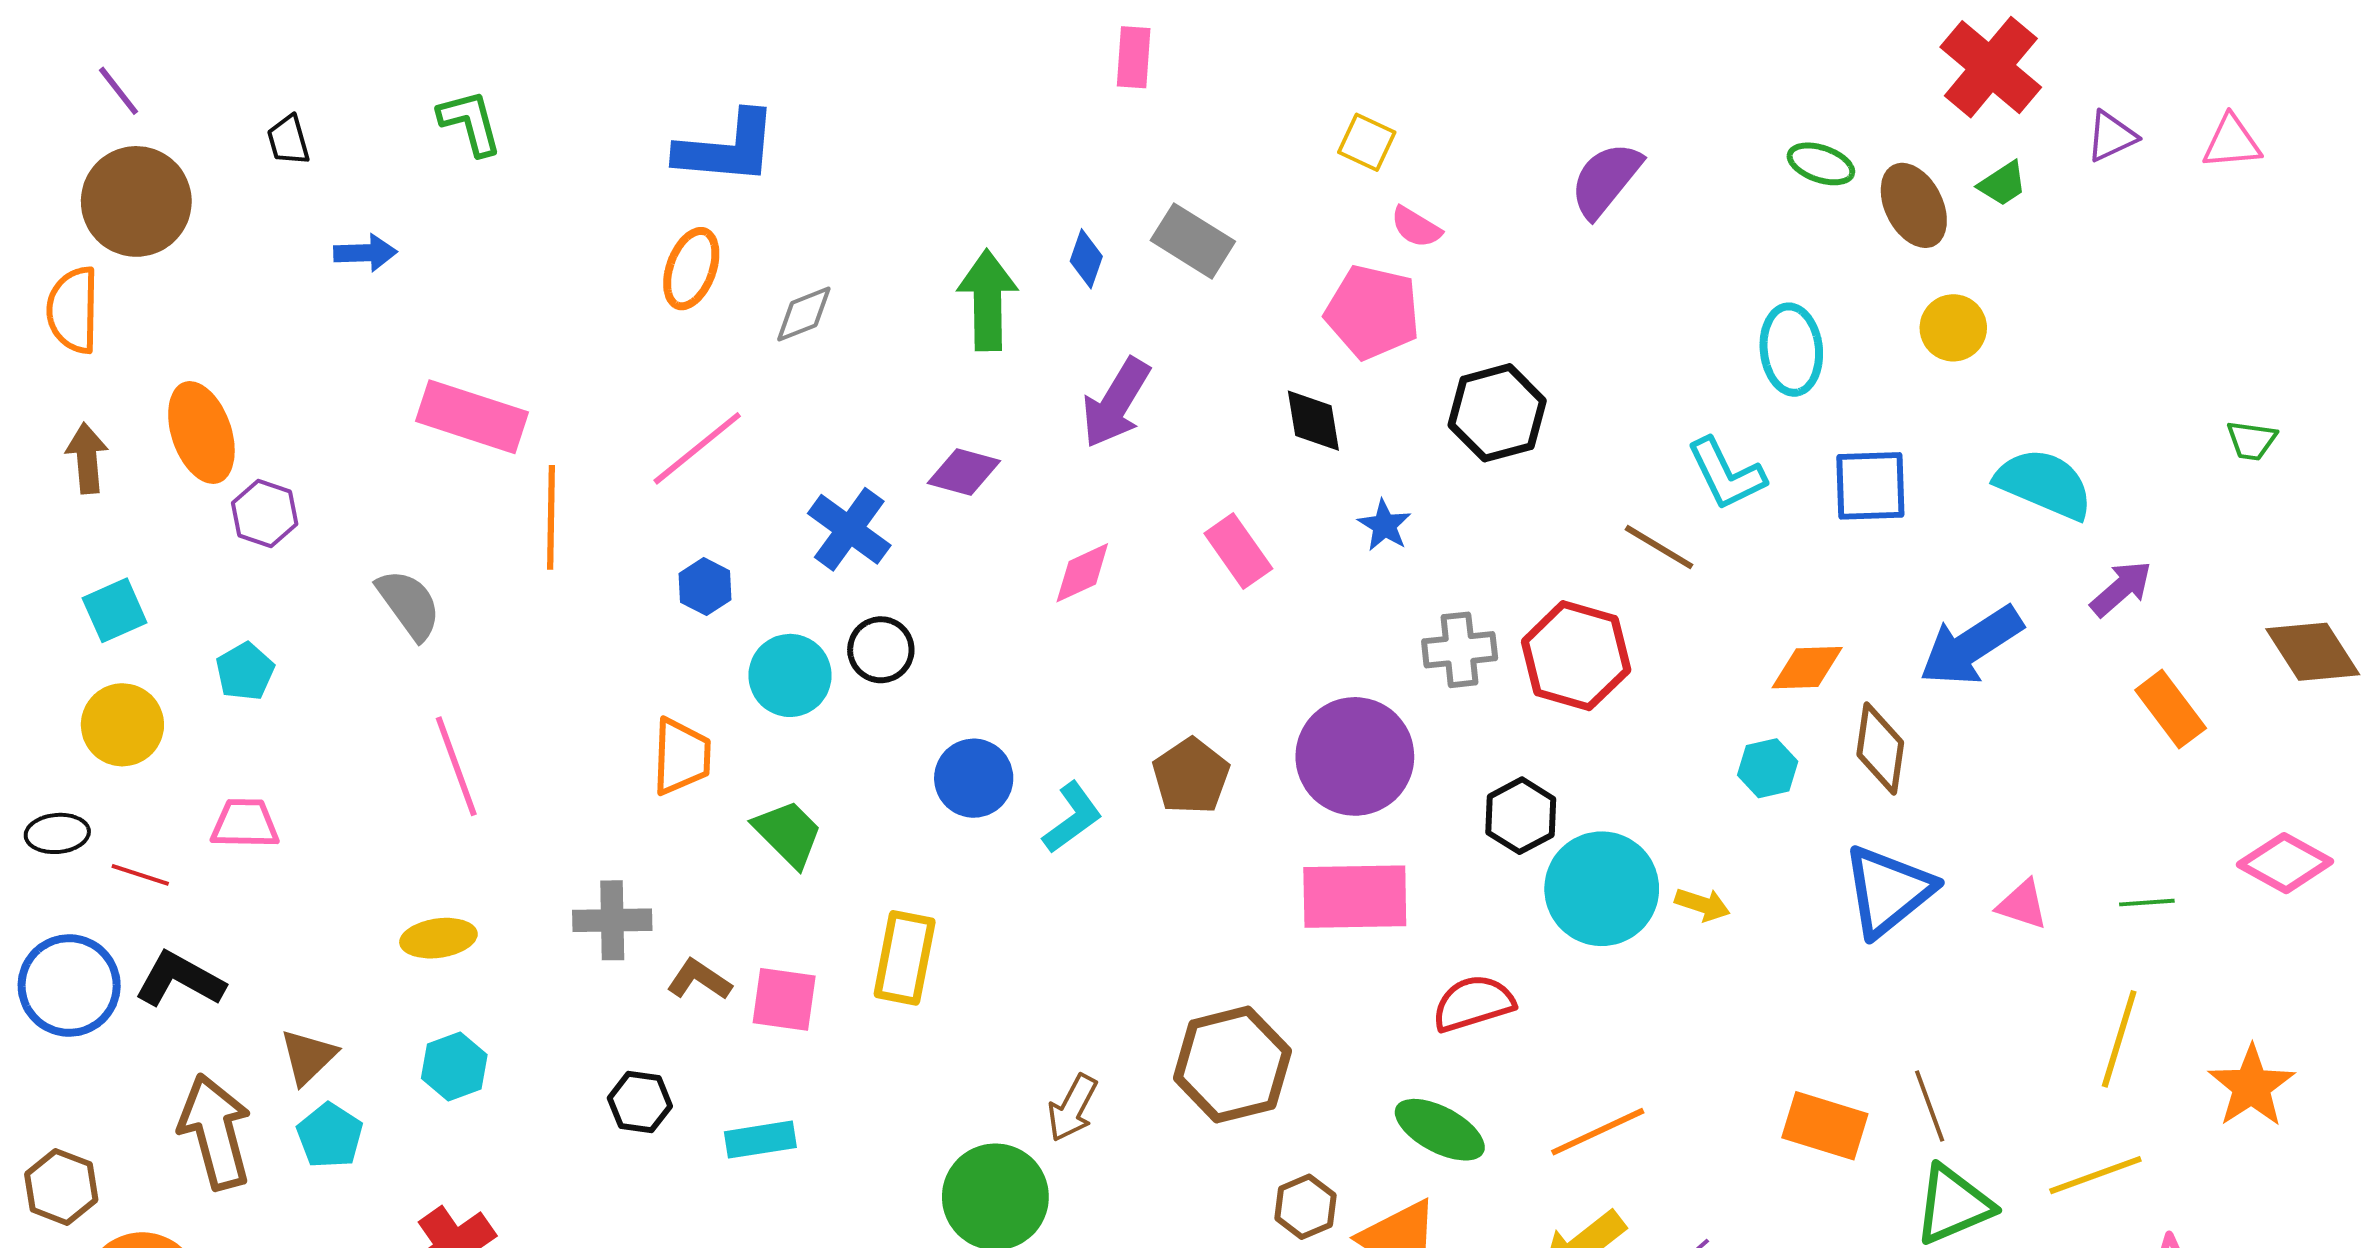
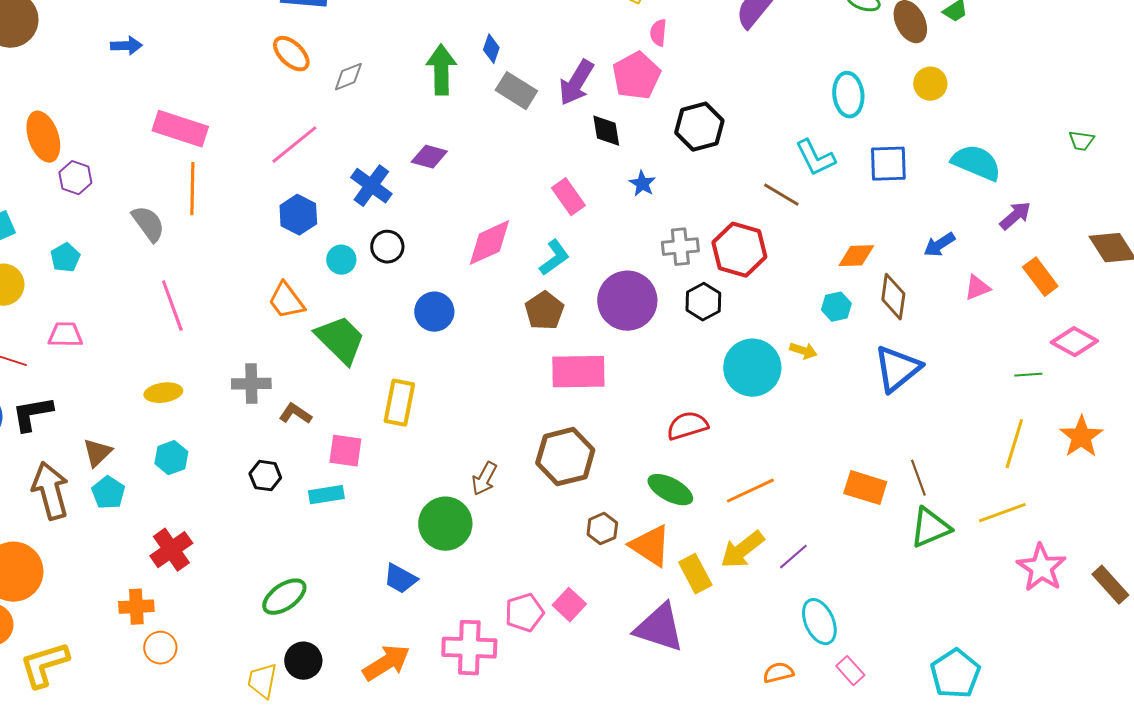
pink semicircle: (1416, 227) -> (658, 33), turned 64
gray rectangle: (1193, 241) -> (516, 91), moved
orange ellipse: (691, 269) -> (291, 54), turned -66
pink pentagon: (1373, 312) -> (636, 76), turned 30
purple arrow: (1116, 403) -> (576, 83), moved
orange line: (551, 517) -> (192, 189), moved
pink diamond: (1082, 573) -> (489, 243), moved, size x1.5
blue hexagon: (705, 587) -> (298, 215), size x1.4
blue arrow: (1971, 646) -> (939, 245), size x0.6
cyan circle: (790, 675) -> (341, 260), size x0.7
orange trapezoid: (681, 756) -> (286, 301), turned 141
black hexagon: (1521, 816) -> (703, 302), moved
cyan L-shape: (1072, 818) -> (554, 258), moved
green trapezoid: (788, 833) -> (340, 340), size x1.4
pink diamond: (2285, 863) -> (1074, 342), moved
pink rectangle: (1355, 897) -> (578, 372), moved
yellow arrow: (1702, 905) -> (803, 351), moved
pink triangle: (2022, 905) -> (977, 288), moved, turned -40
black L-shape: (180, 980) -> (32, 414), turned -39
pink square: (784, 999) -> (345, 451), moved
orange star: (2251, 1086) -> (1081, 437), moved

